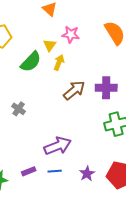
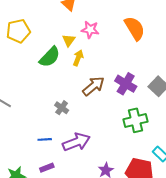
purple cross: (106, 88) -> (126, 84), turned 30
gray cross: (19, 109) -> (62, 108), moved
blue line: (55, 171) -> (45, 139), moved

